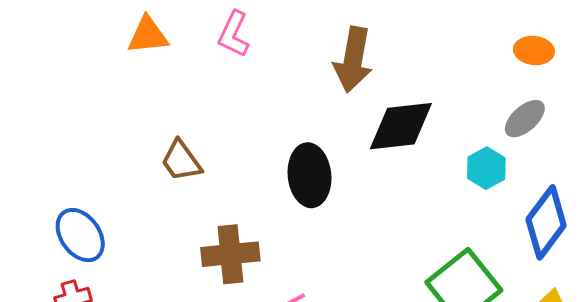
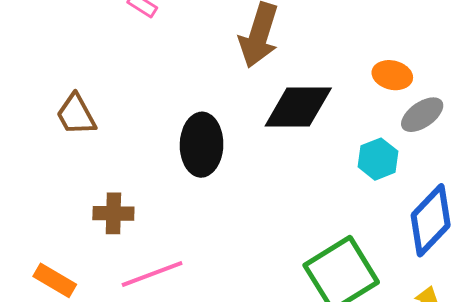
orange ellipse: (534, 50) -> (392, 75), moved
brown cross: (230, 254) -> (113, 213), size x0.7

